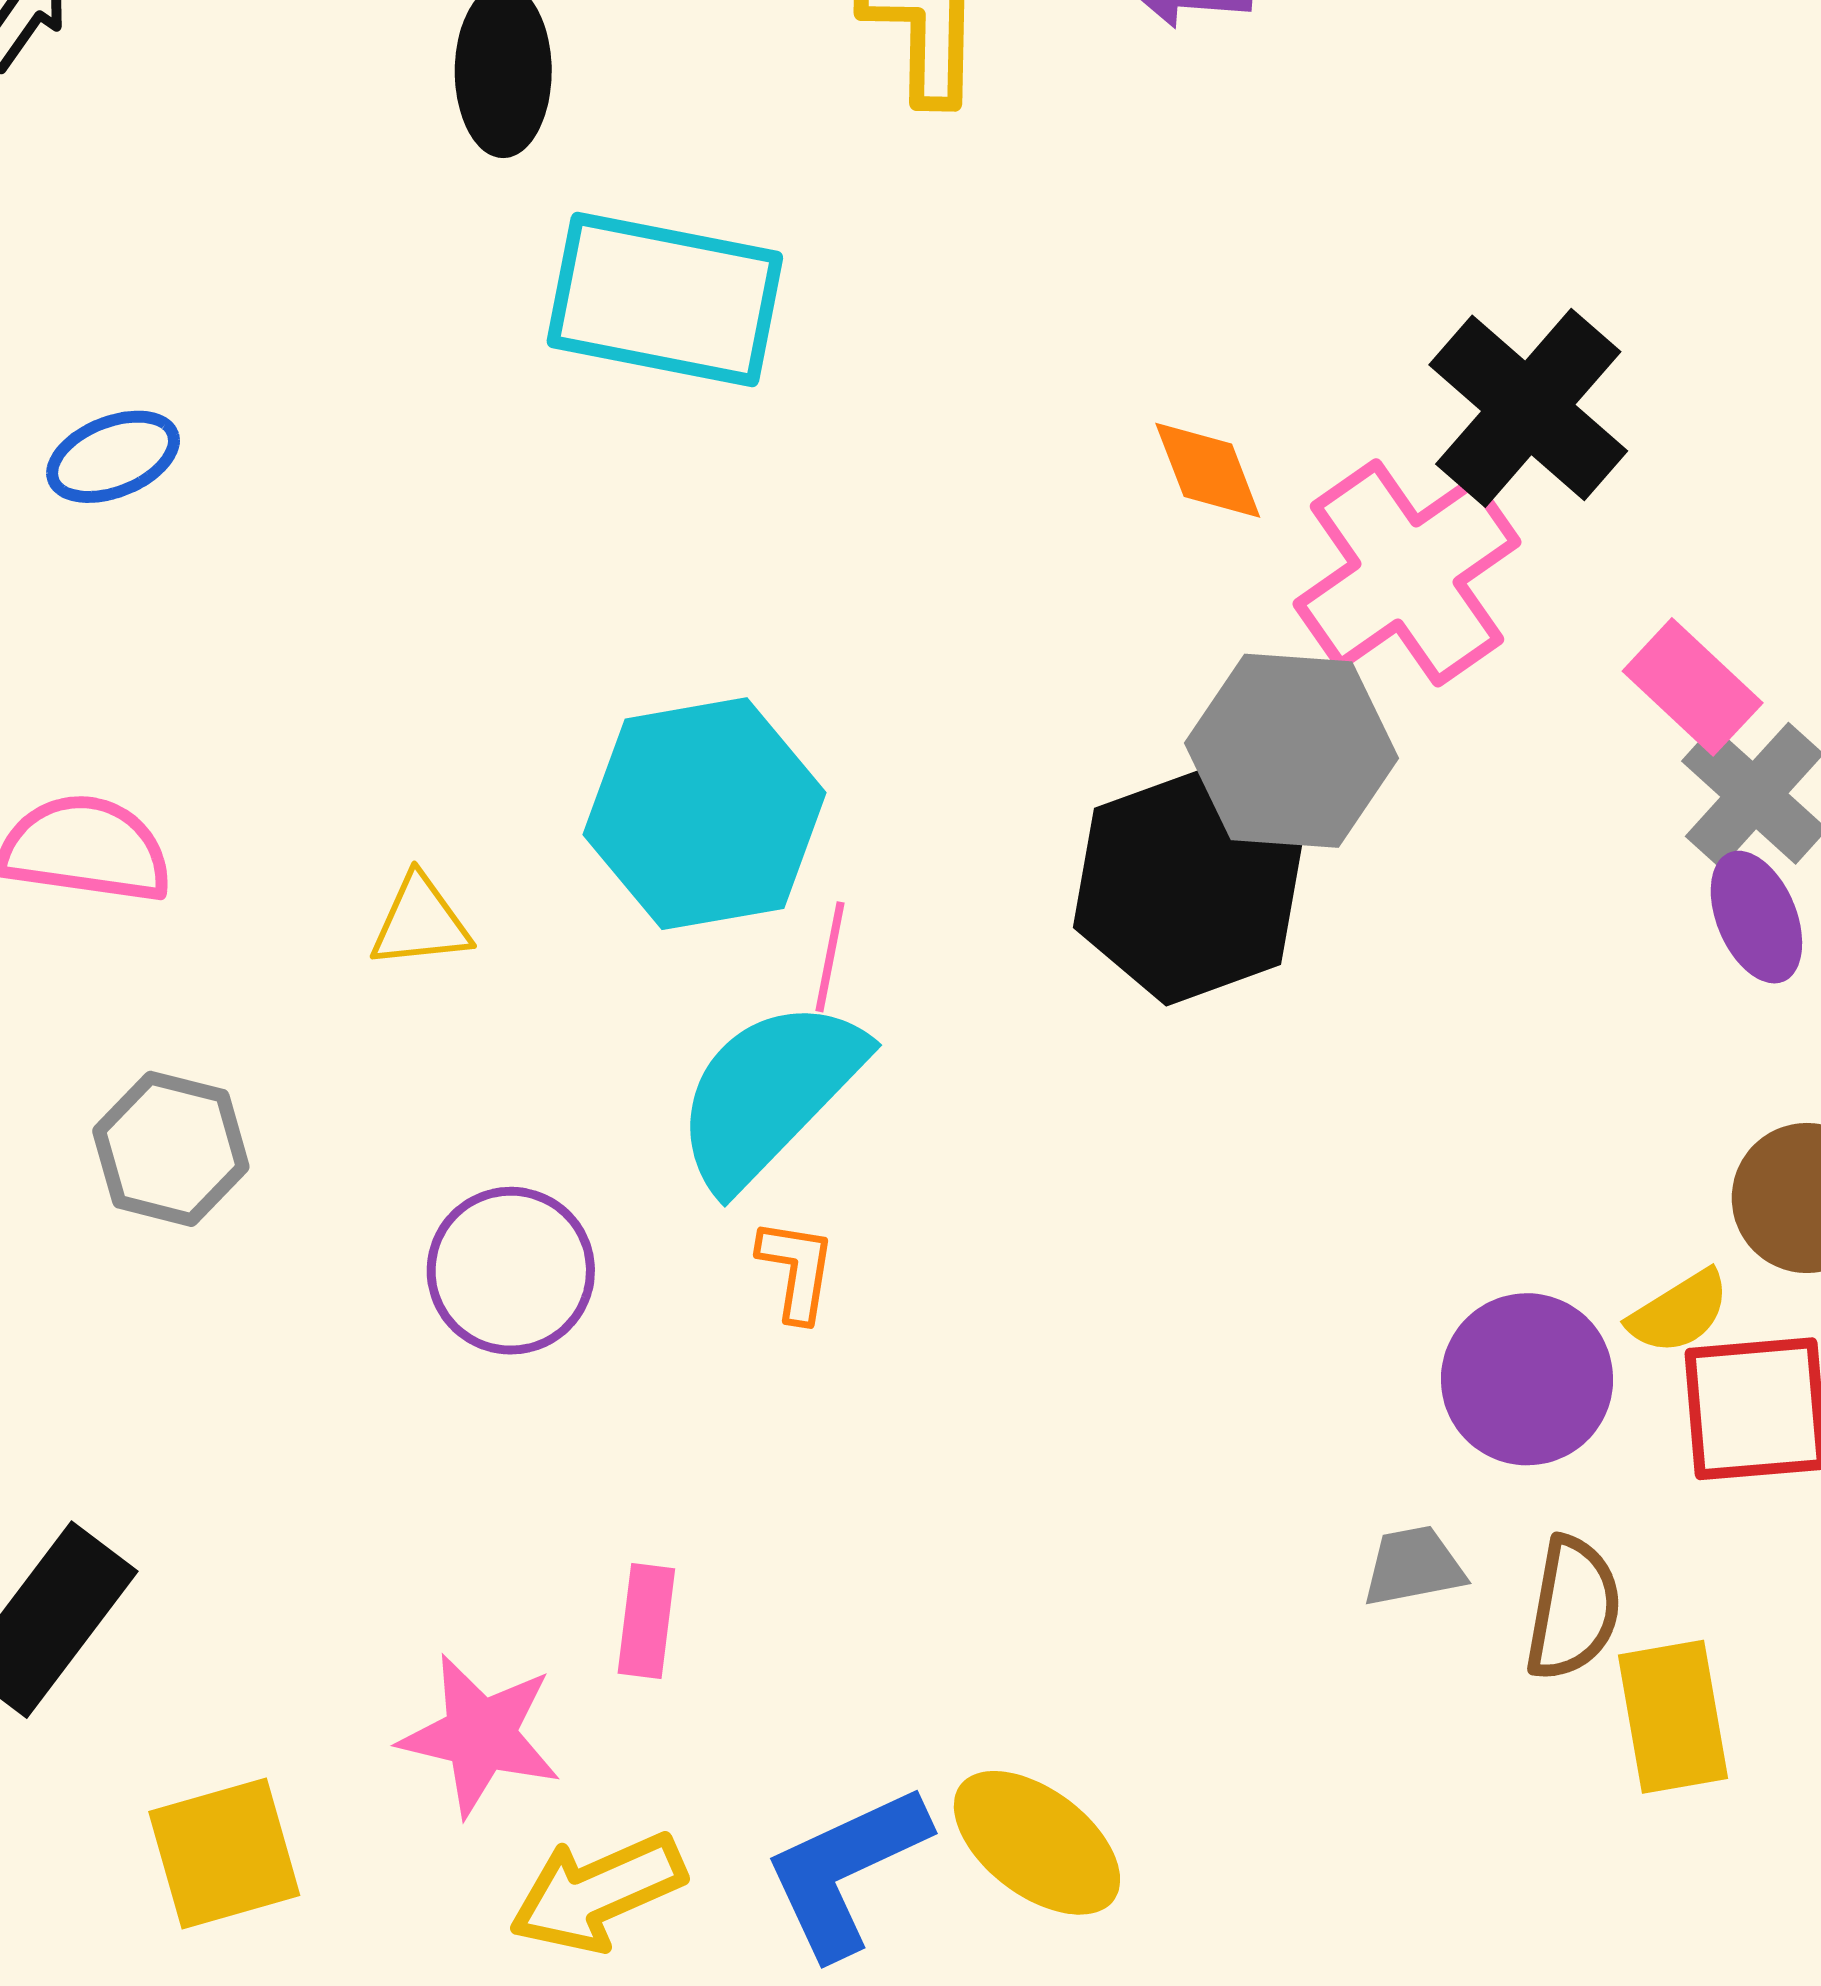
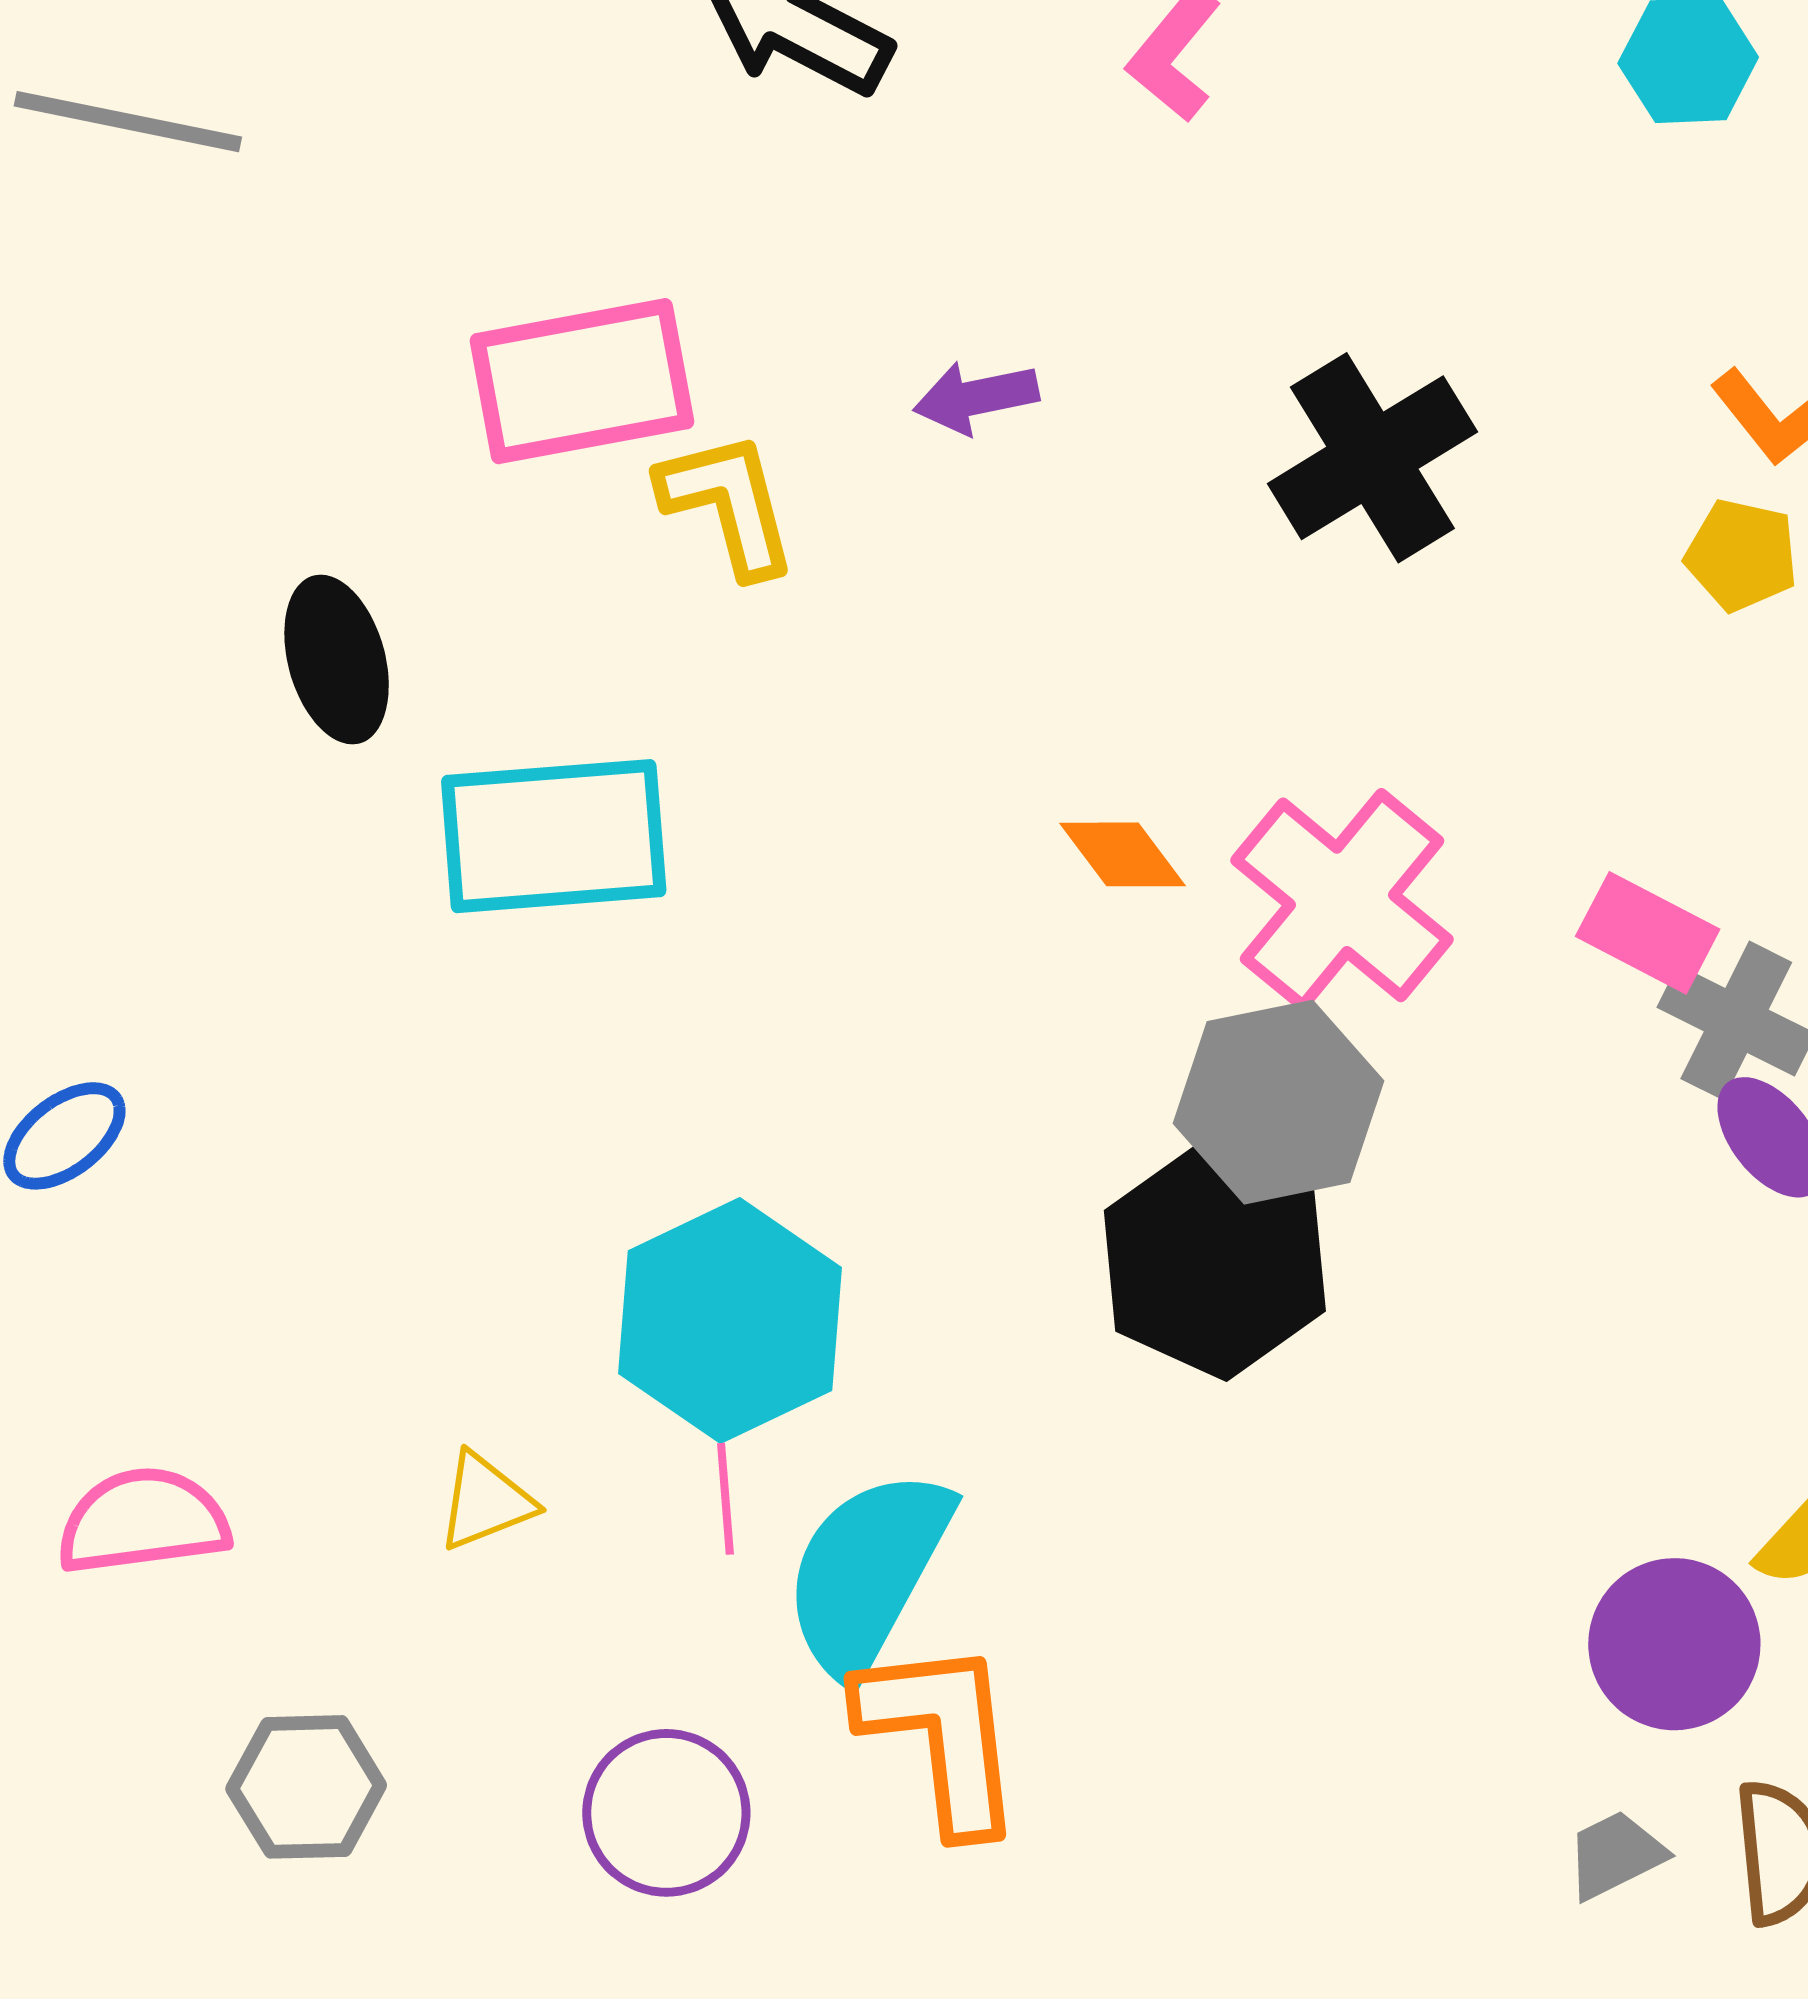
black cross: (1528, 408) -> (1372, 458), moved, turned 33
pink line: (830, 957) -> (725, 1499), moved
orange L-shape: (796, 1270) -> (941, 1735), size x2.0

